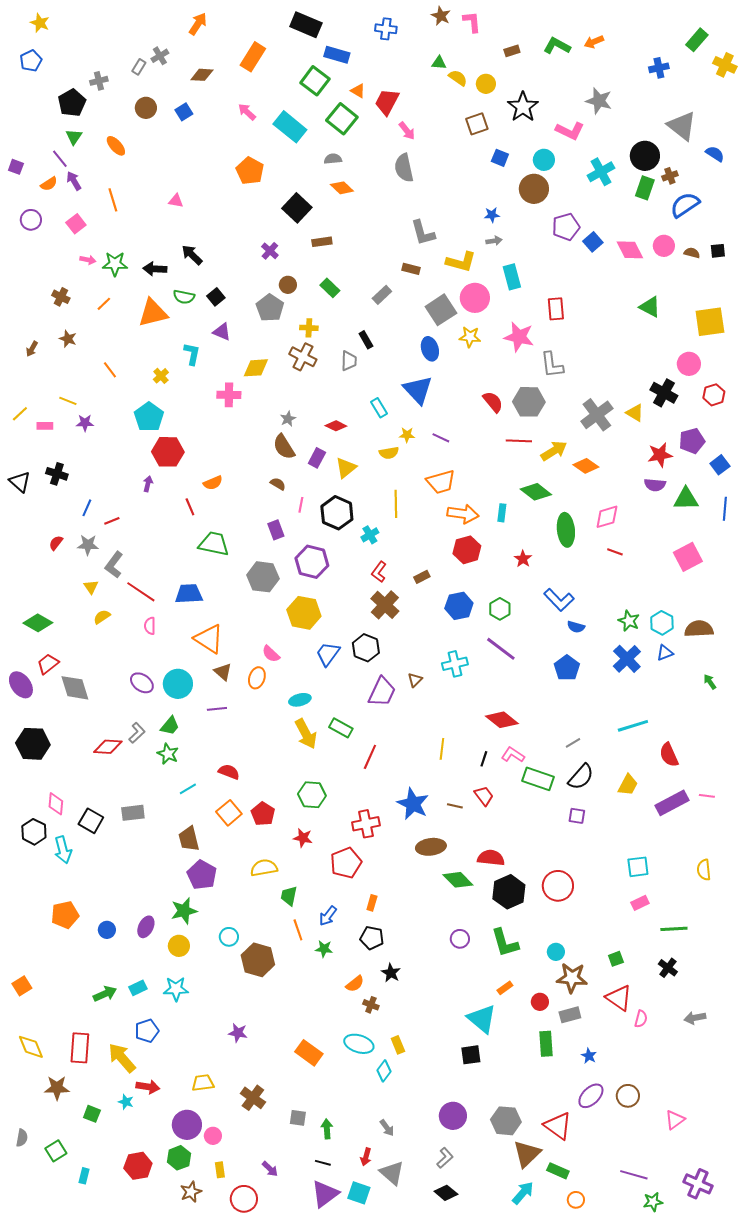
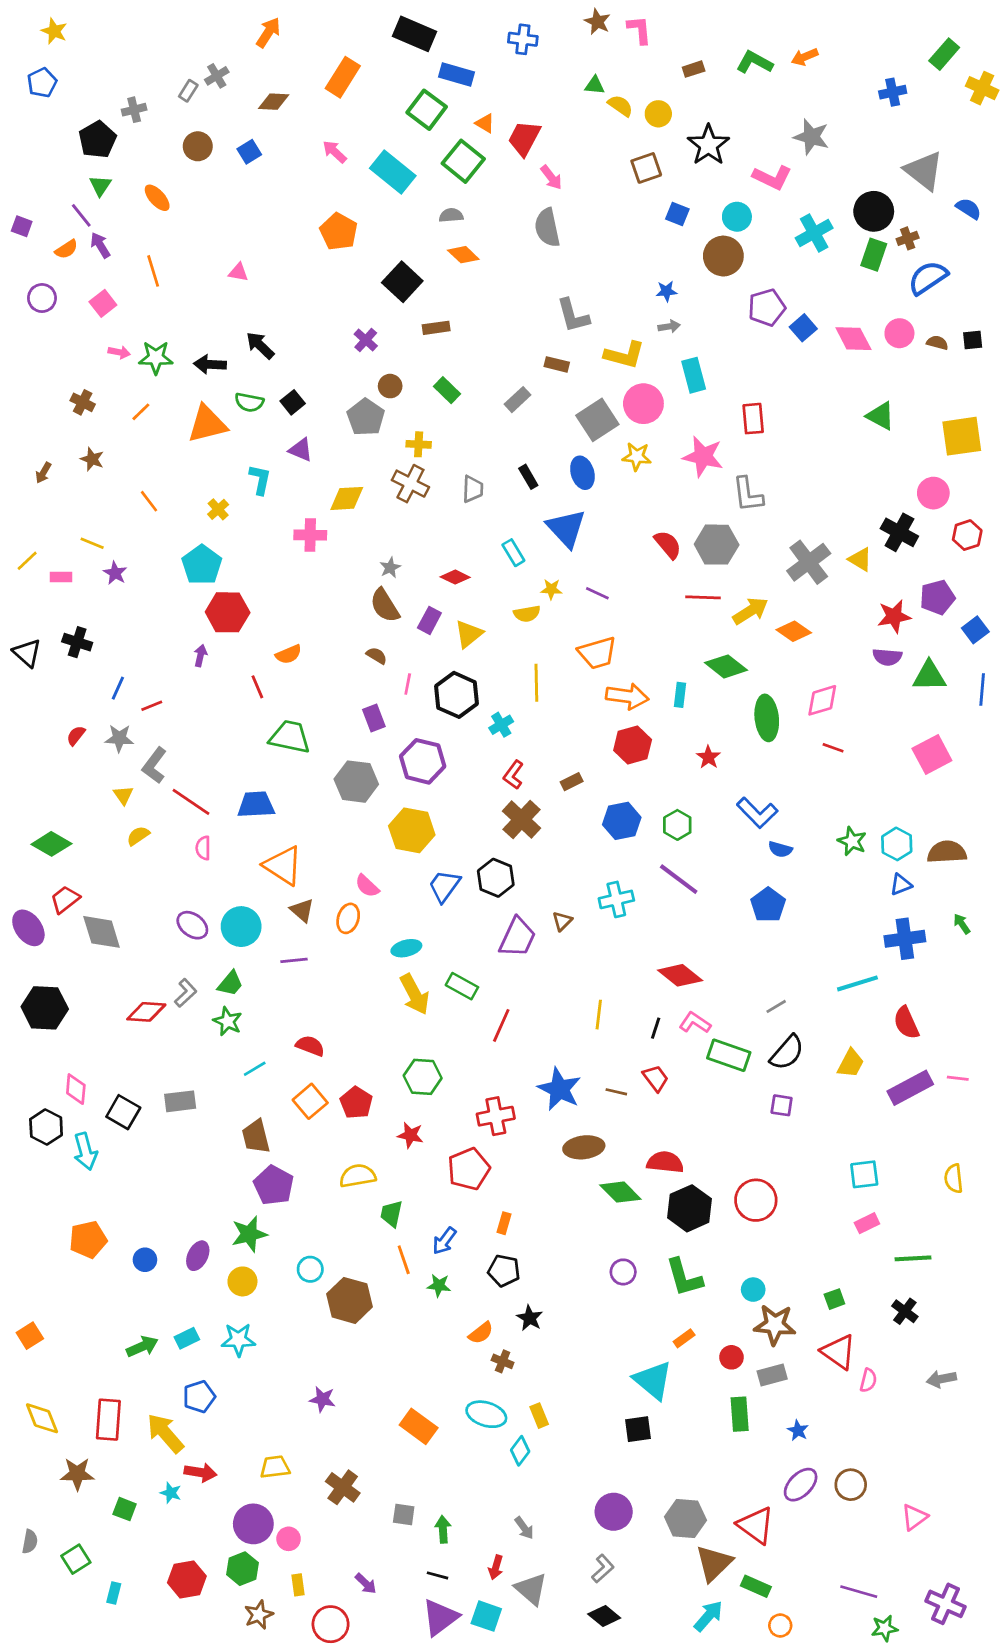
black rectangle: (366, 340) -> (528, 477), moved
purple star: (85, 423) -> (115, 573), turned 30
blue cross: (627, 659) -> (905, 939), moved, turned 36

